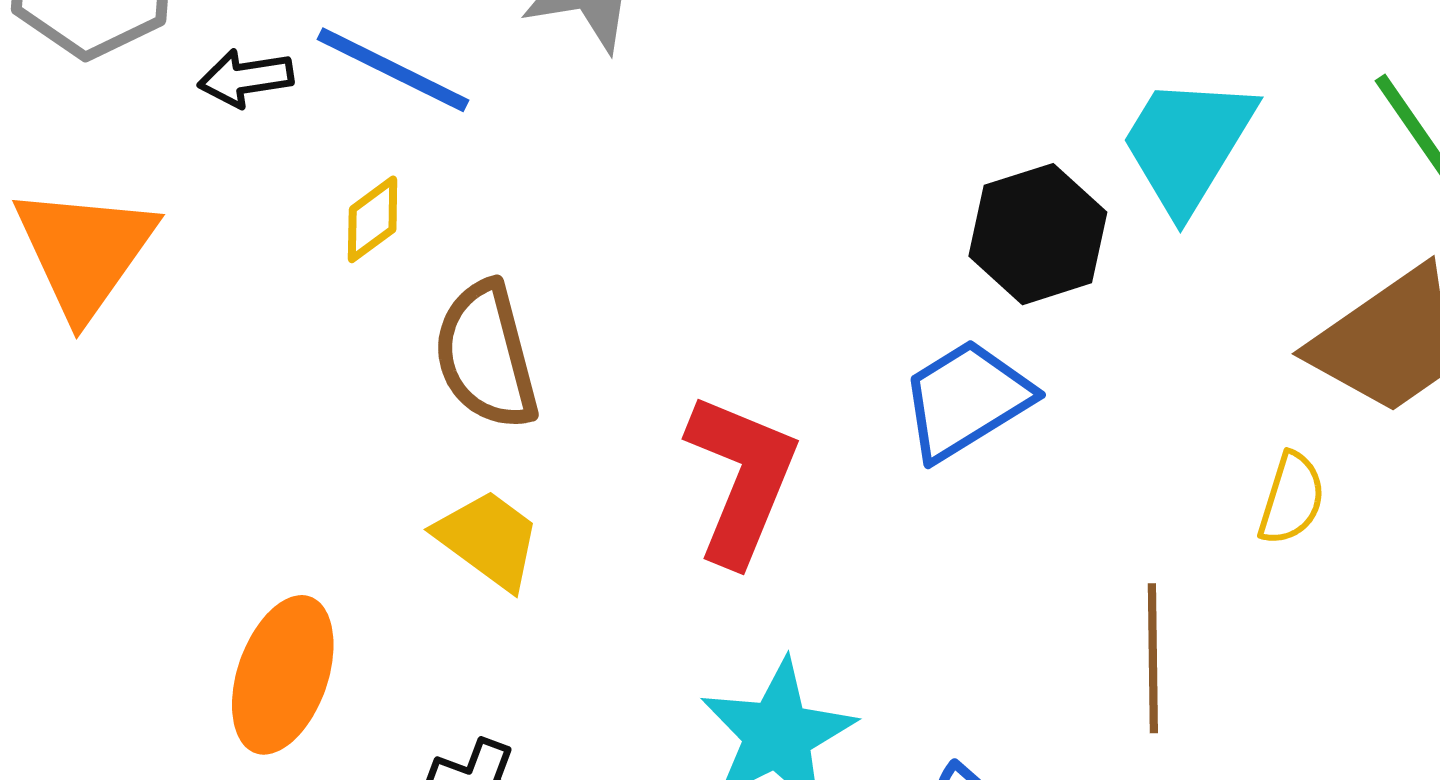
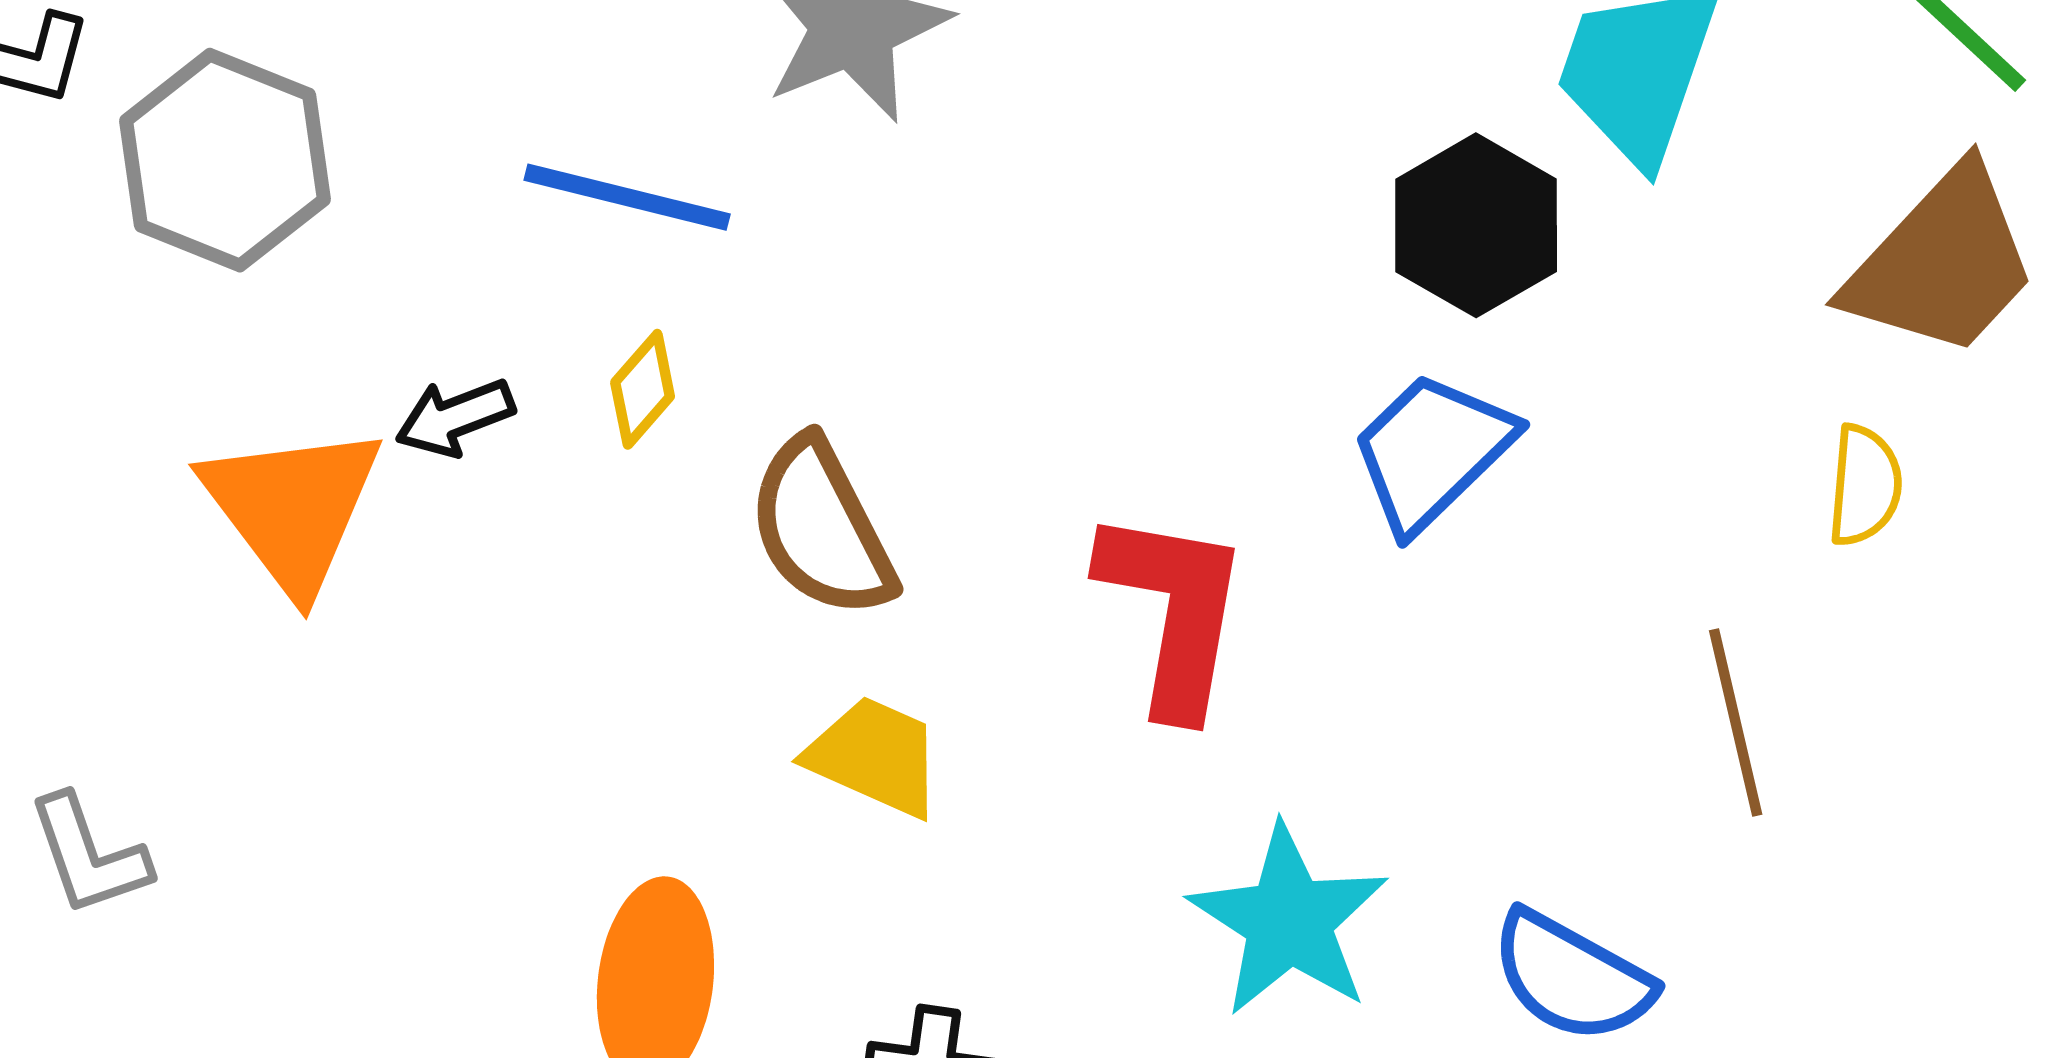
black arrow: (246, 78) -> (455, 417), moved

